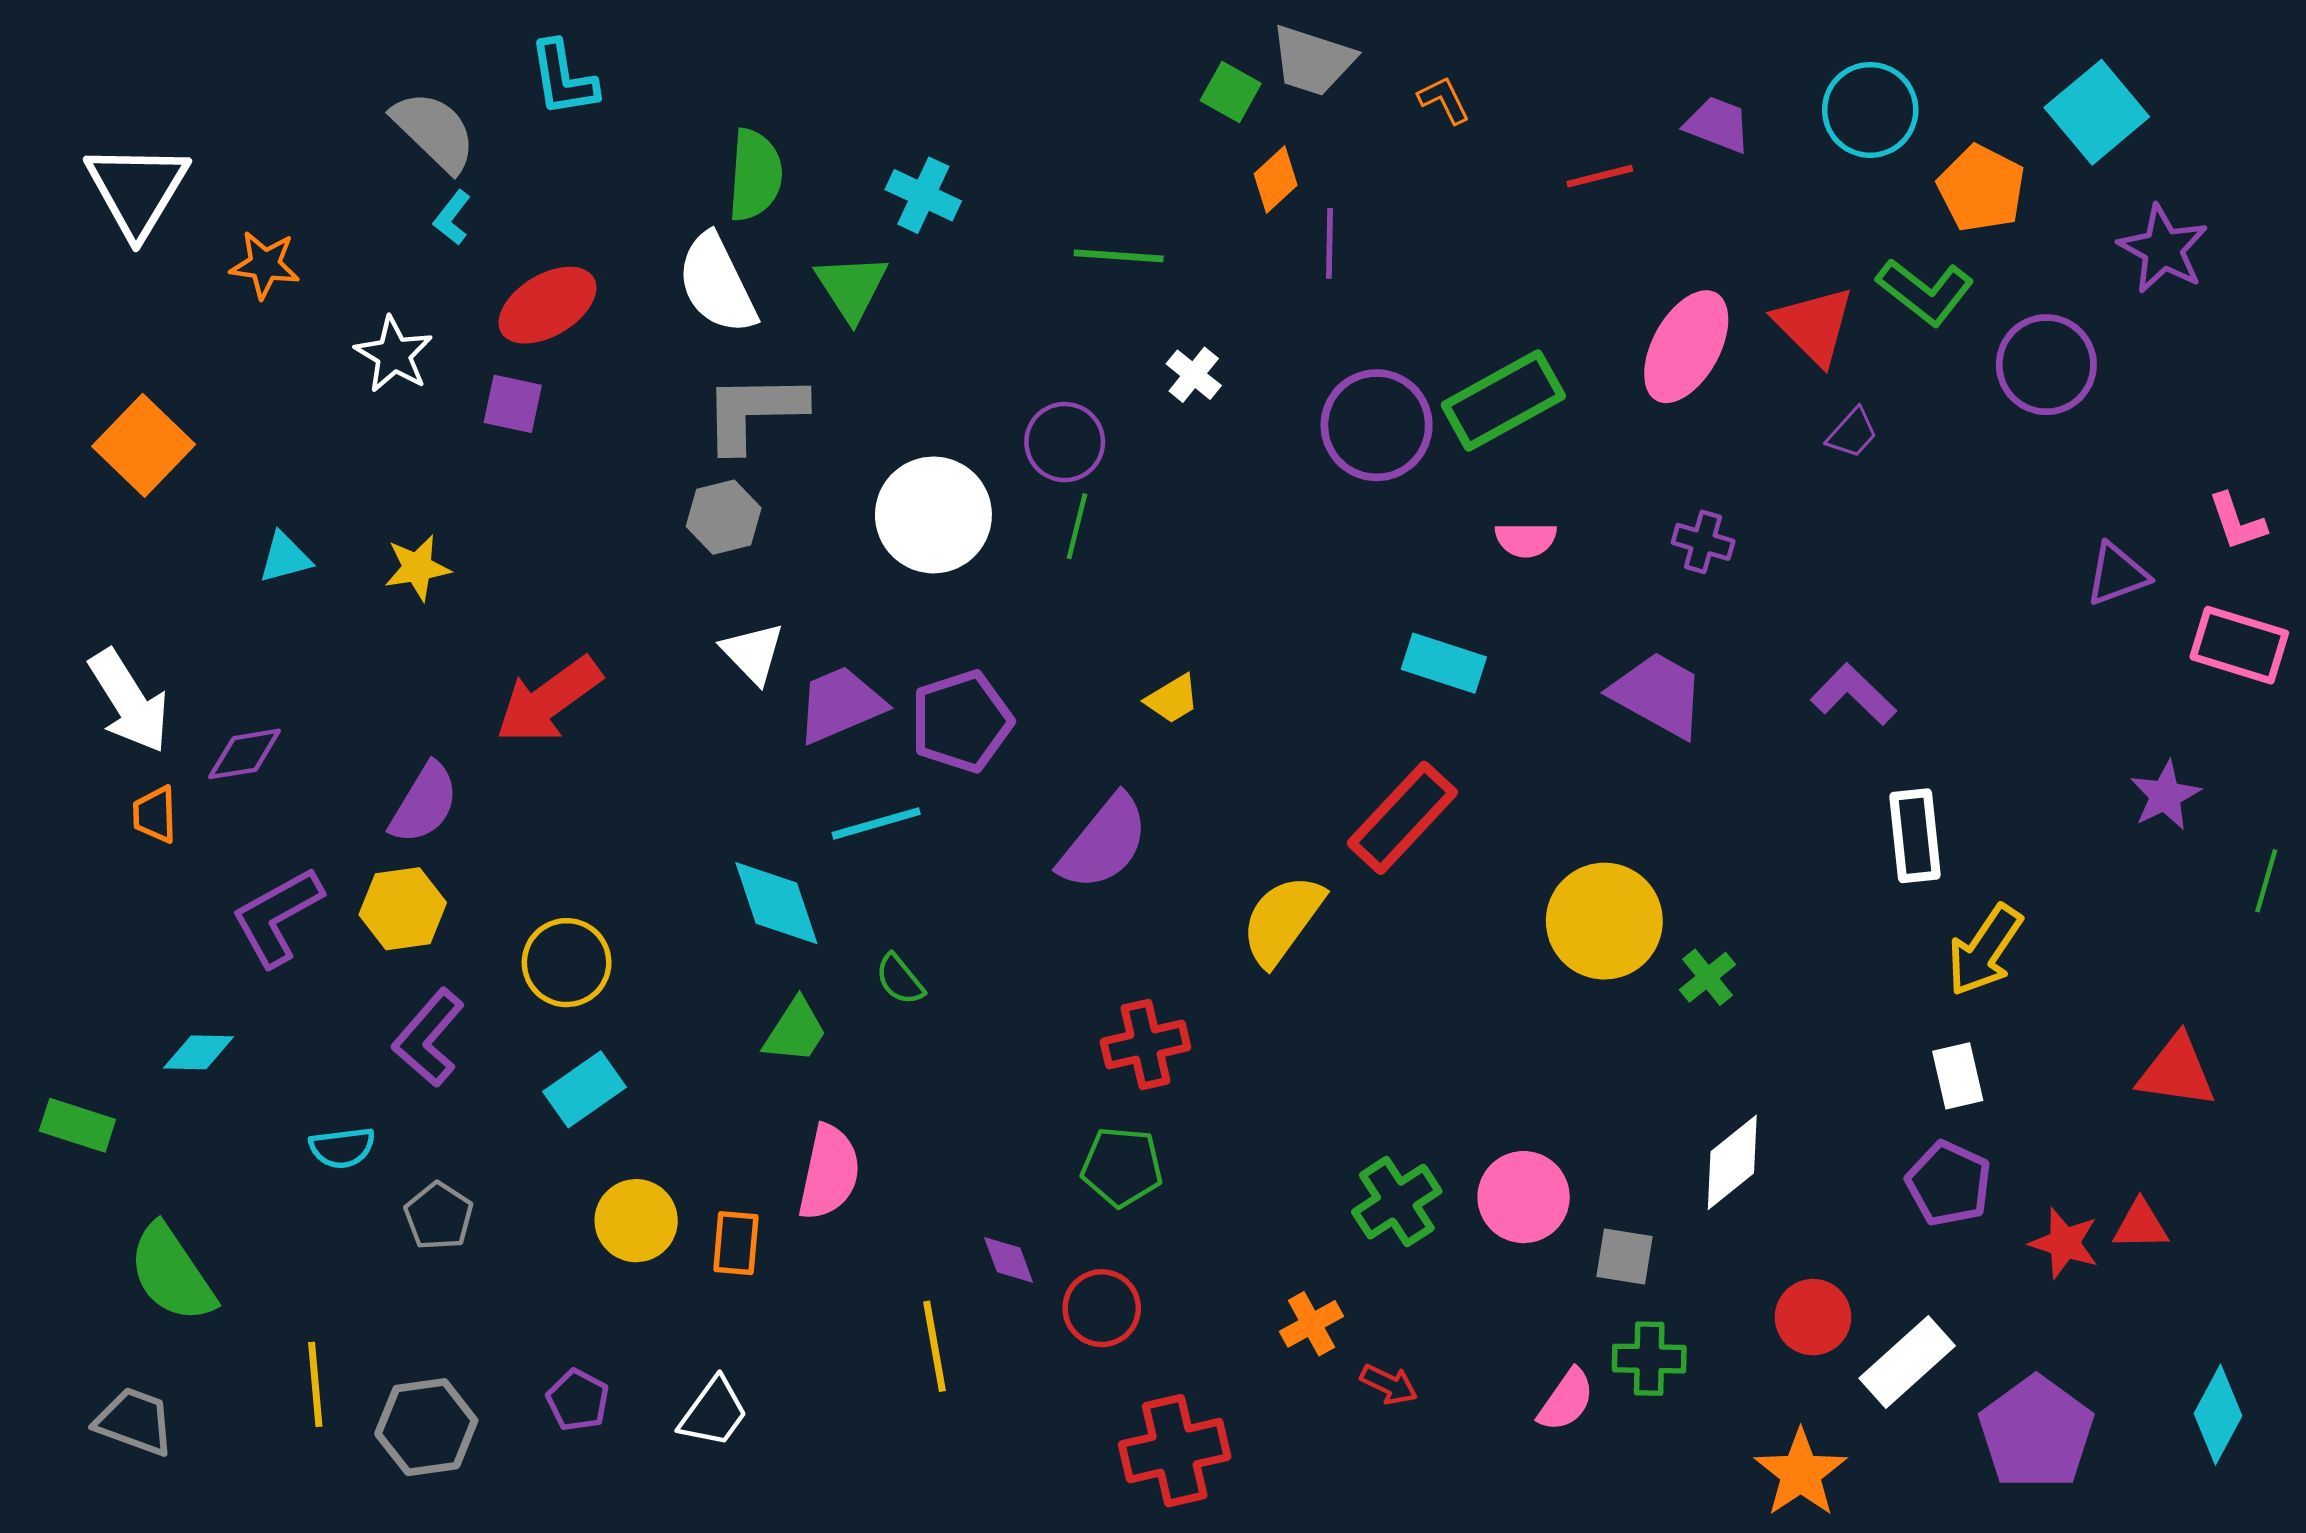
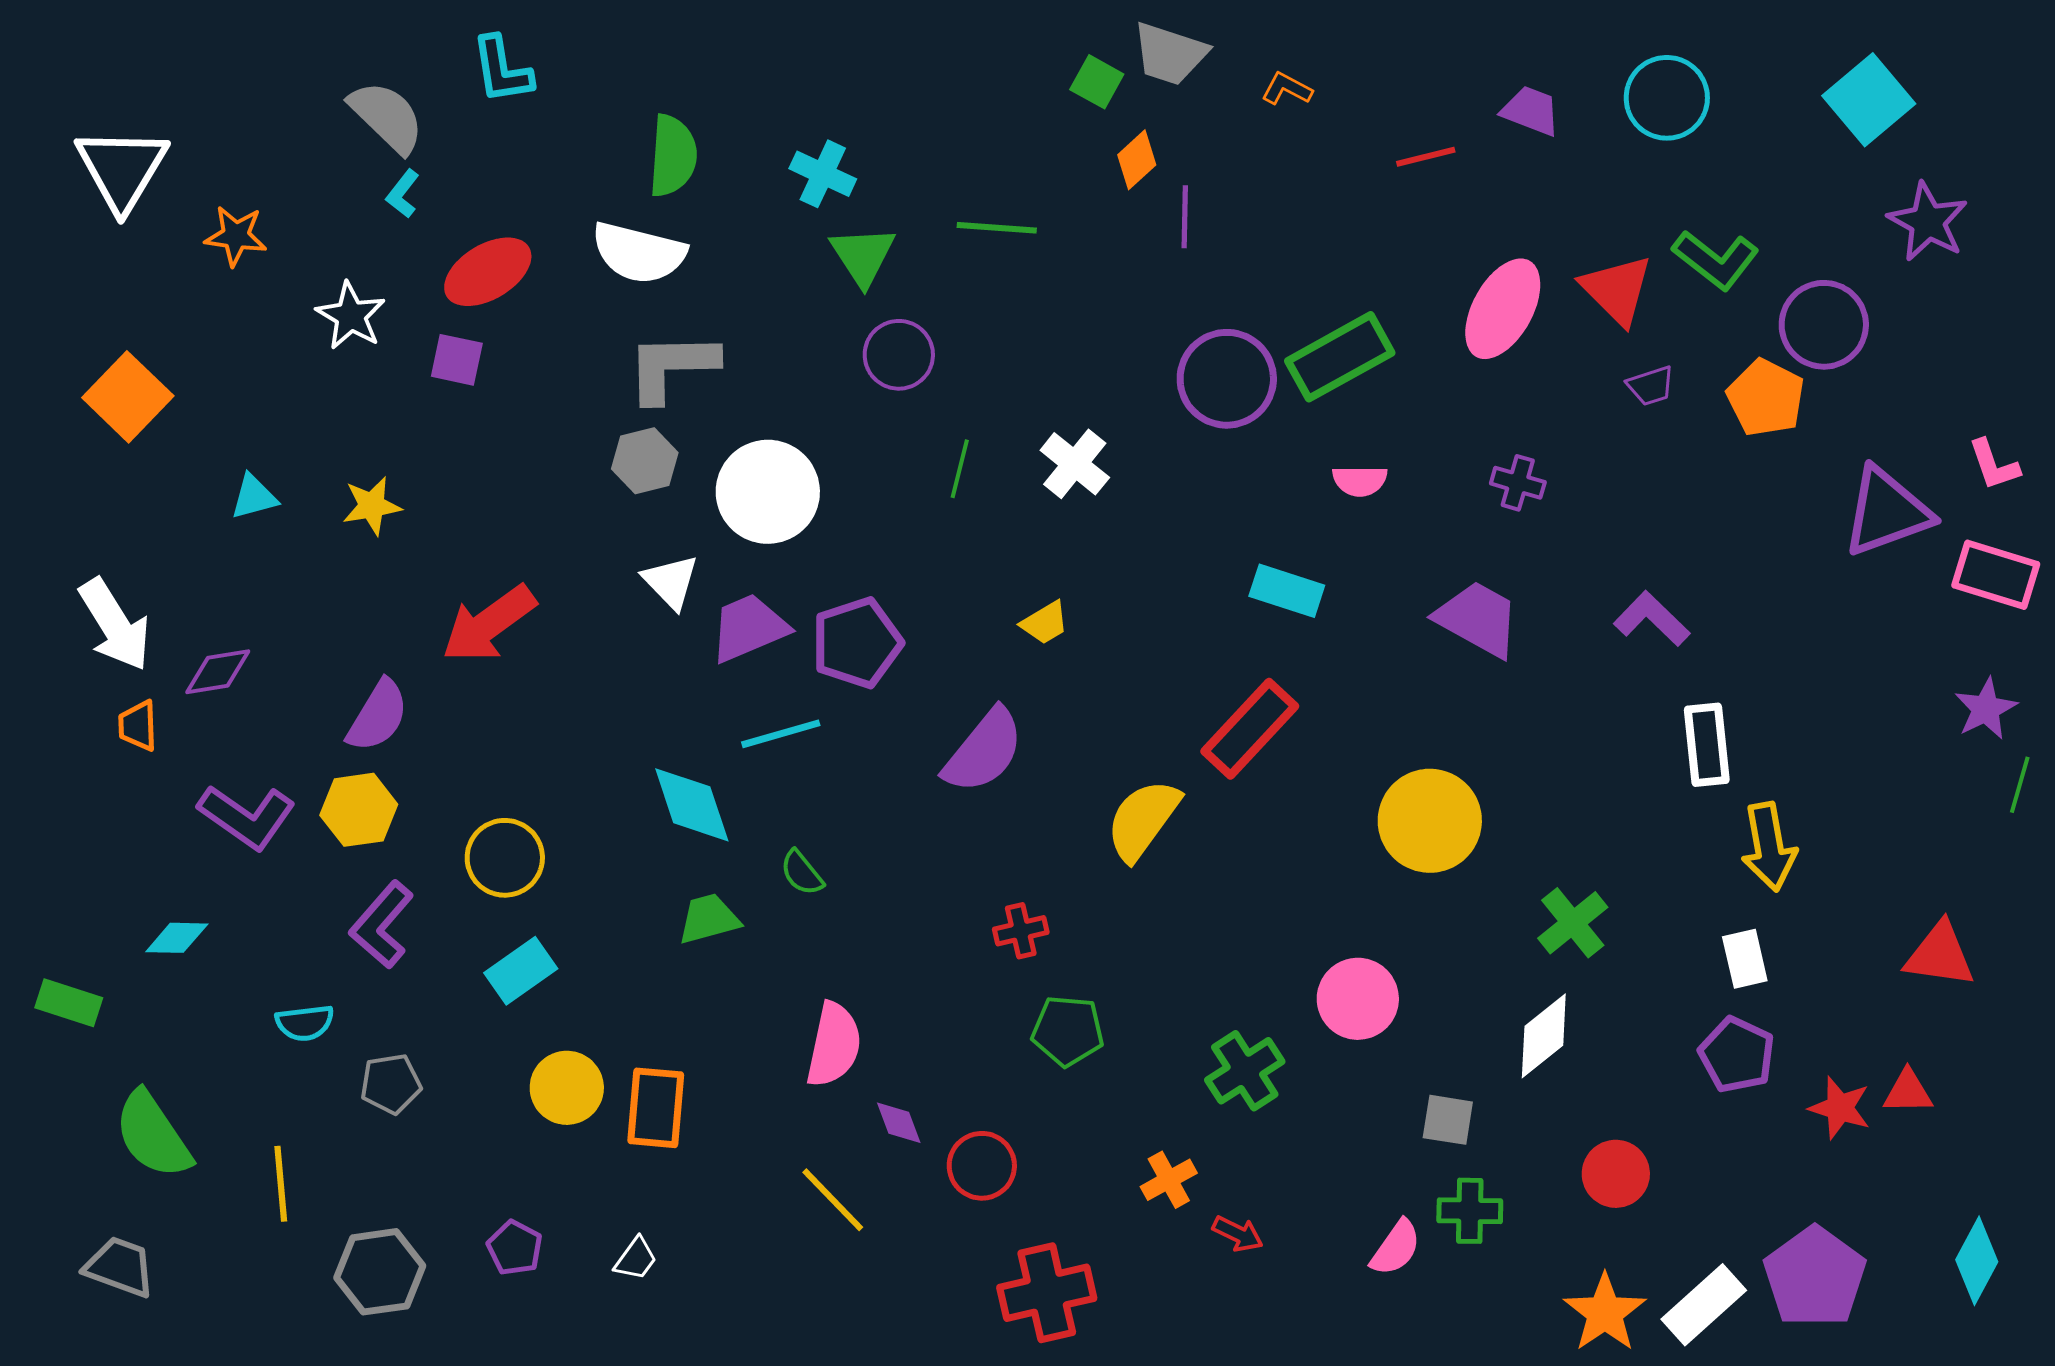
orange L-shape: (1444, 100) -> (1287, 89), turned -36
orange pentagon: (1981, 188) -> (1766, 398), moved
white semicircle: (717, 284) -> (639, 253), turned -50
green triangle: (852, 287) -> (863, 256), moved
white cross: (1194, 375) -> (1075, 464), moved, size x1.4
purple trapezoid: (1852, 433) -> (1651, 386), turned 30
purple circle: (1065, 442) -> (899, 355), moved
white circle: (933, 515) -> (768, 492), moved
purple triangle: (2117, 574) -> (1887, 512), size x1.6
purple star: (2165, 795) -> (1986, 709), moved
purple L-shape: (277, 917) -> (247, 817), turned -116
yellow arrow: (1985, 950) -> (1769, 847), turned -44
green cross: (1708, 977) -> (1573, 923), moved, size x1.4
green trapezoid: (795, 1031) -> (709, 919), turned -138
red cross: (1145, 1044) -> (1021, 931), size x0.7
green pentagon: (1122, 1167) -> (1068, 1031), moved
pink semicircle: (829, 1172) -> (834, 1045), moved
pink circle: (1524, 1197) -> (1358, 999), moved
gray pentagon: (439, 1216) -> (391, 1084), turned 30
orange rectangle: (736, 1243) -> (656, 1108), size x1.4
yellow line: (935, 1346) -> (833, 1200), turned -34
white rectangle: (1907, 1362) -> (1704, 1305), moved
yellow line: (315, 1384) -> (281, 1184), moved
white trapezoid: (714, 1412) -> (636, 1259), size x0.7

